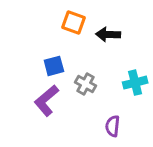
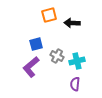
orange square: (73, 22) -> (49, 15), turned -35
cyan cross: (135, 83) -> (77, 61), moved

